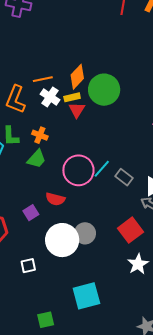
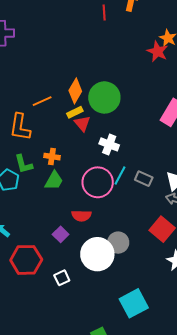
white cross: (50, 97) -> (109, 144), moved
white square: (28, 266) -> (62, 278), moved

